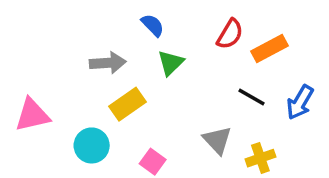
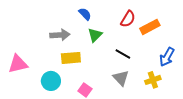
black line: (251, 97) -> (123, 54), moved
yellow rectangle: (128, 104) -> (71, 58), turned 30
yellow cross: (260, 158) -> (153, 80), moved

